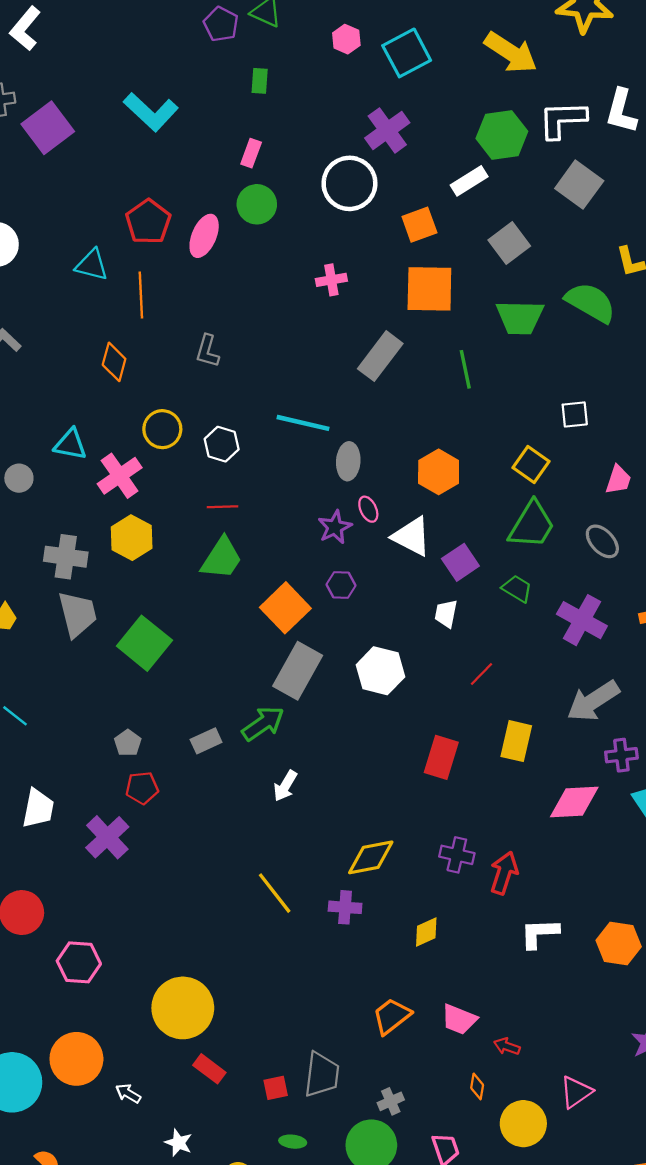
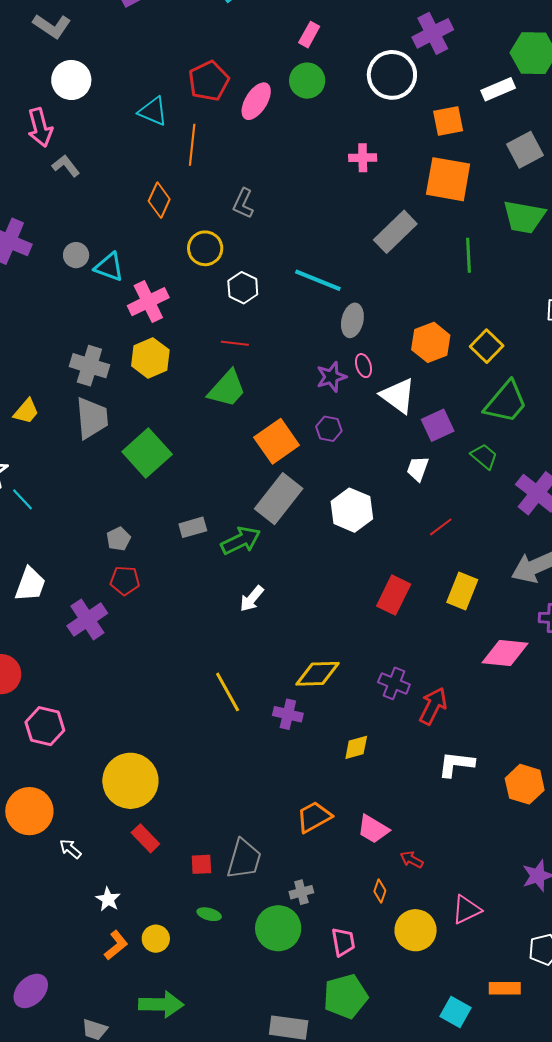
yellow circle: (162, 429) -> (205, 248), moved
yellow square: (531, 464) -> (487, 346), moved
gray circle: (19, 478) -> (76, 255), moved
gray rectangle: (206, 741) -> (193, 527), moved

